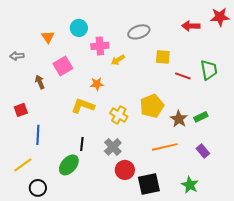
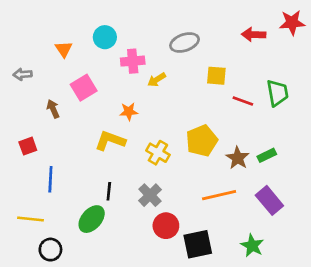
purple rectangle: (203, 151) -> (269, 200), size x1.5
yellow line: (23, 165) -> (31, 219), turned 42

